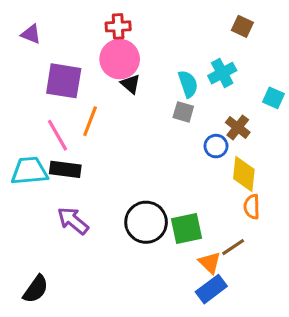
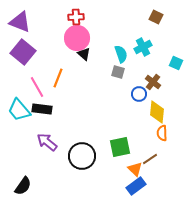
purple triangle: (31, 34) -> (20, 22), size x1.6
purple square: (64, 81) -> (23, 52), moved, turned 30
cyan trapezoid: (29, 171) -> (19, 110), turned -125
black circle: (146, 222) -> (82, 156), moved

